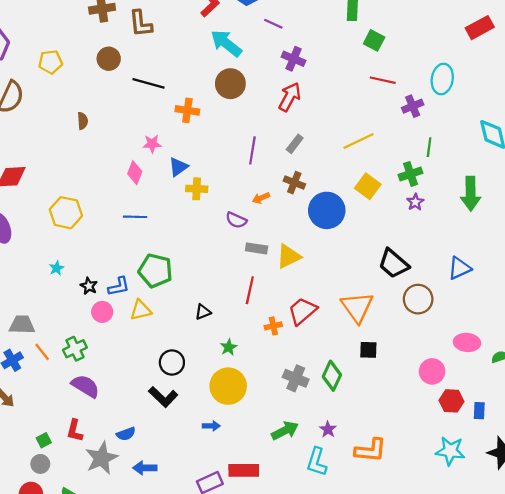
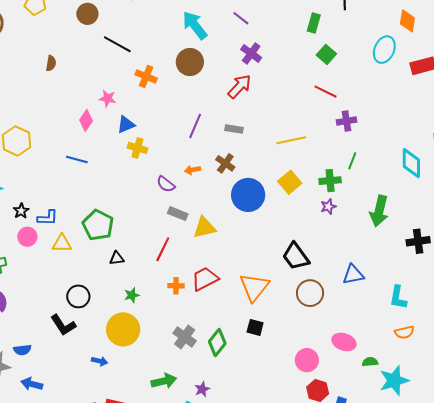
cyan ellipse: (442, 79) -> (384, 50), moved
gray rectangle: (295, 144) -> (234, 129), turned 48
green pentagon: (155, 271) -> (98, 225), moved

